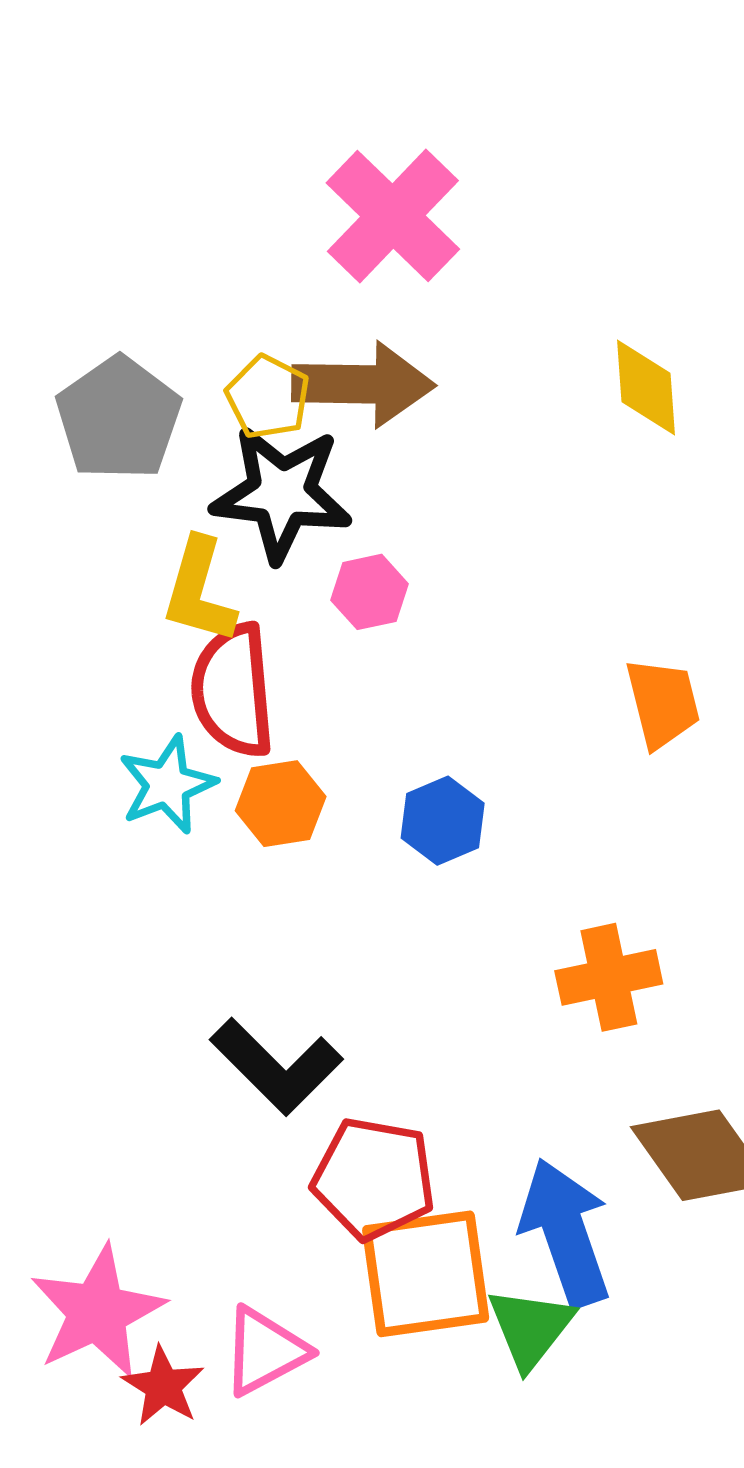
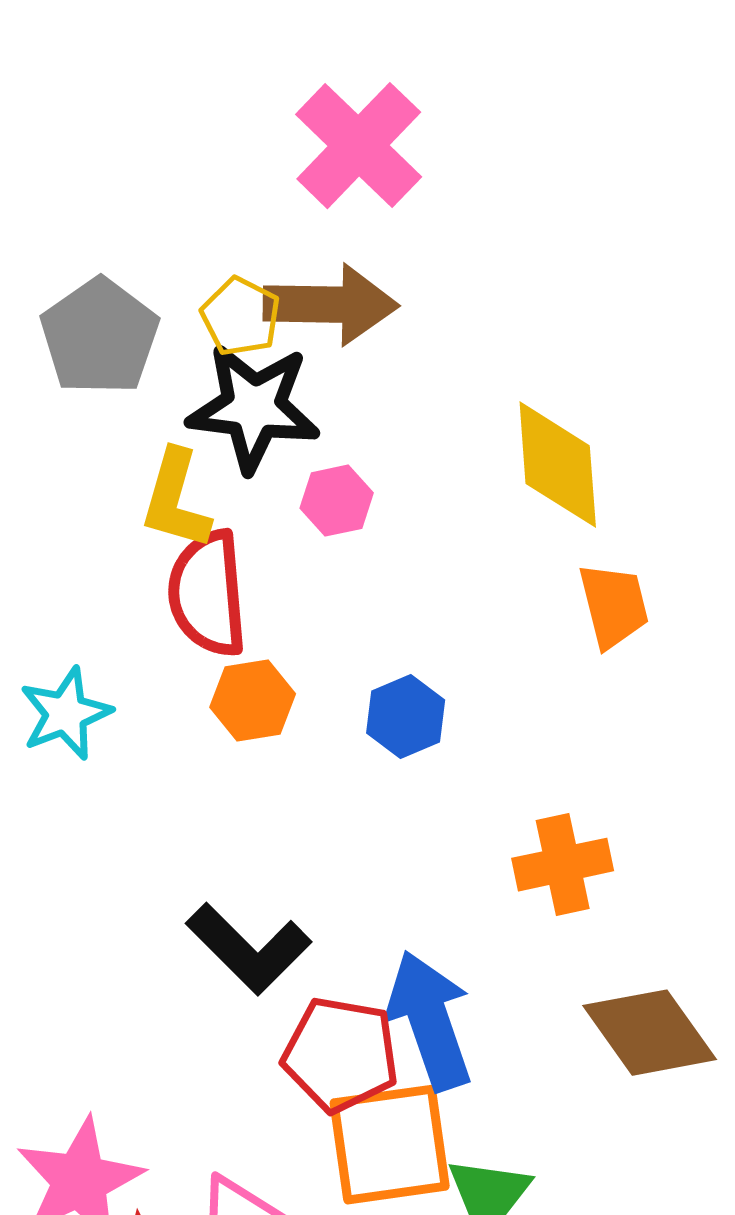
yellow diamond: (646, 388) -> (558, 465), moved, size x1.4
cyan star: (167, 785) -> (66, 714), moved
blue arrow: (565, 1233) -> (430, 1021), moved

